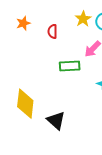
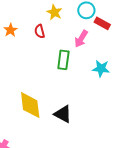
yellow star: (83, 19) -> (54, 12), moved
green rectangle: (70, 66) -> (63, 60), turned -66

